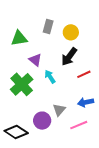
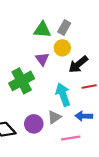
yellow circle: (71, 32) -> (62, 48), moved
green triangle: (19, 38) -> (42, 30), moved
cyan arrow: (50, 77) -> (63, 95), moved, size x1.5

